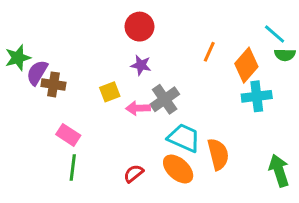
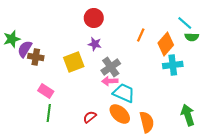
yellow square: (110, 92) -> (74, 62), size x1.5
pink arrow: (138, 108) -> (110, 81), moved
orange semicircle: (218, 154) -> (147, 122), moved

